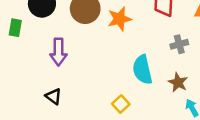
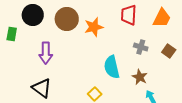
gray cross: (179, 44) -> (141, 47), turned 32
black triangle: (53, 96) -> (42, 88), size x1.5

